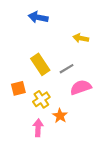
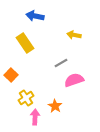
yellow rectangle: (40, 64) -> (25, 43), moved
orange square: (18, 88) -> (11, 75), moved, turned -32
yellow cross: (41, 99) -> (26, 98), moved

